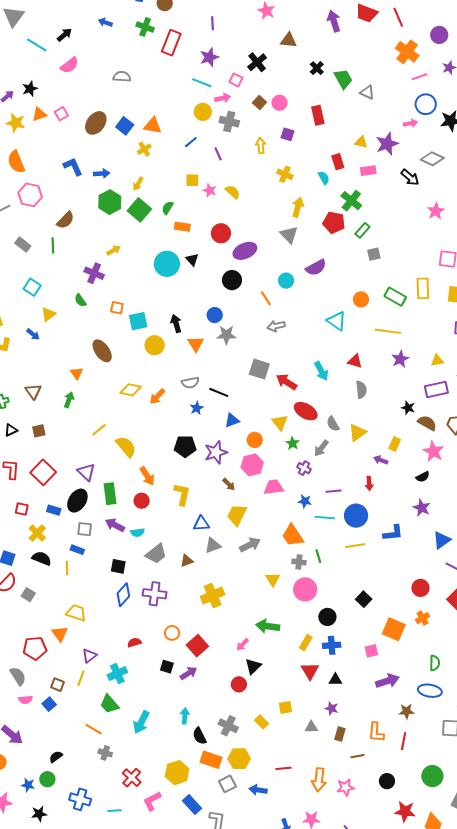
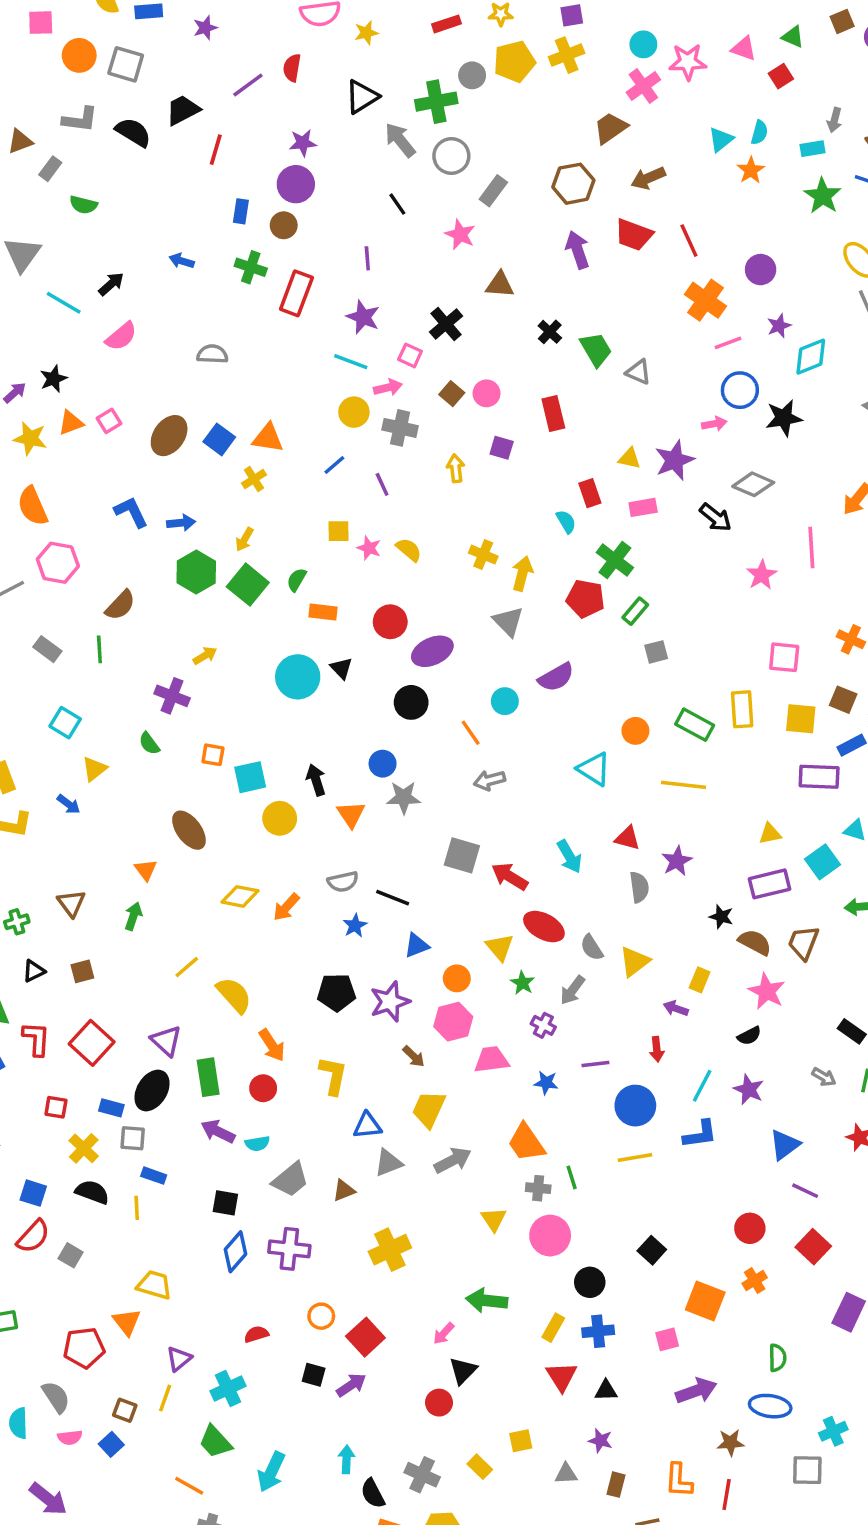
purple star: (209, 57) -> (363, 317), turned -30
yellow cross: (285, 174) -> (483, 555), moved
purple star: (400, 359) -> (677, 861), moved
cyan line: (325, 518) -> (702, 1086), moved, turned -66
gray square: (85, 529) -> (133, 1138), moved

